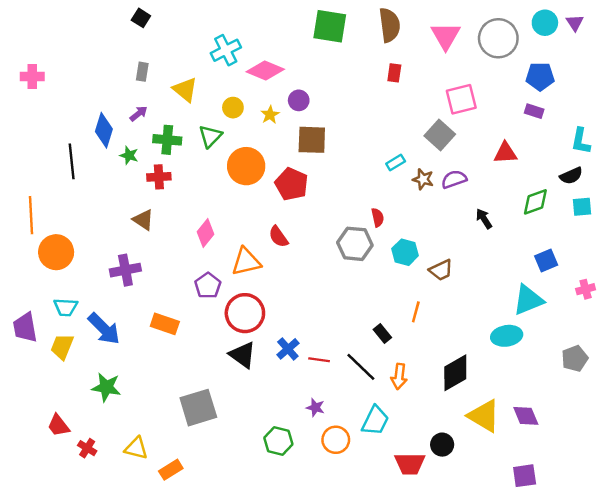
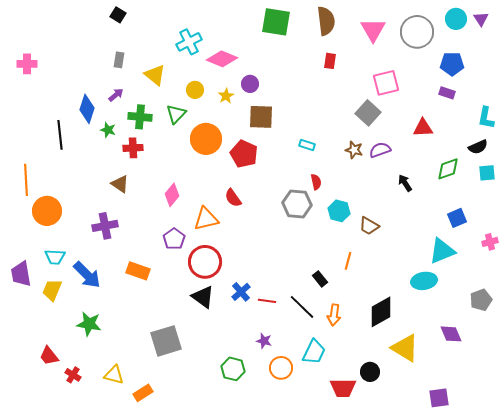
cyan rectangle: (396, 163) -> (307, 145), moved, turned 49
brown trapezoid: (441, 270) -> (369, 226), turned 55
purple diamond: (526, 416) -> (451, 334), moved

